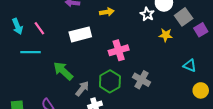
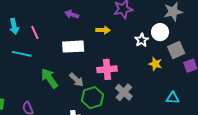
cyan triangle: (190, 65) -> (173, 98), turned -32
gray cross: (142, 80) -> (124, 92), moved
gray arrow: (82, 89) -> (76, 80), moved, turned 84

